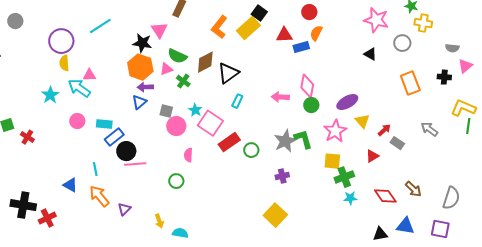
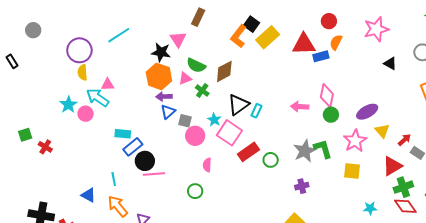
black square: (259, 13) -> (251, 24), moved
pink star: (376, 20) -> (376, 29), moved, turned -30
red triangle: (284, 35) -> (304, 44), size x1.4
black triangle: (228, 73) -> (238, 105), moved
blue triangle: (139, 102) -> (168, 112), moved
pink circle: (77, 121) -> (86, 114), moved
red triangle: (372, 156) -> (392, 166), size x1.5
green cross: (344, 177) -> (403, 187), moved

